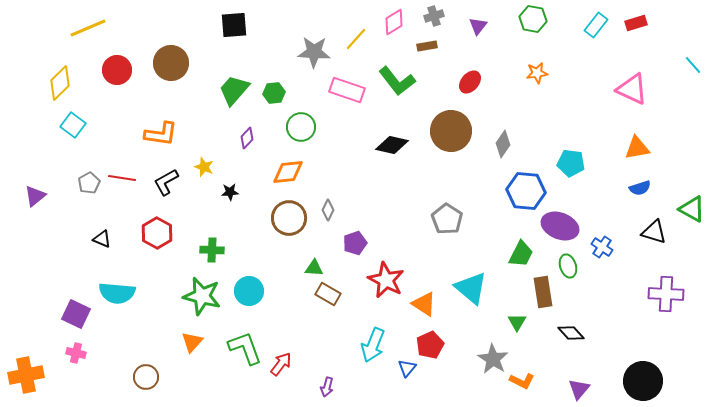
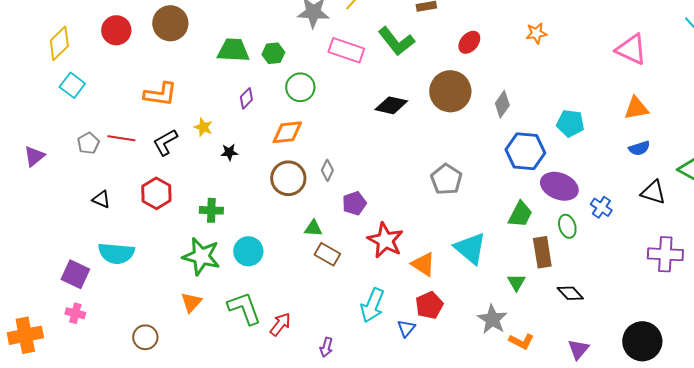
green trapezoid: (234, 90) -> (233, 50), turned 52

